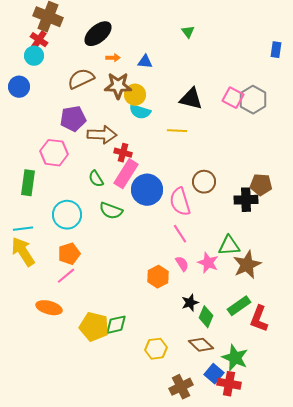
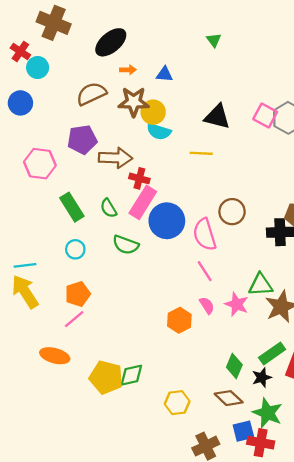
red cross: (39, 40) -> (20, 51), moved
pink hexagon: (54, 153) -> (40, 164), moved
green rectangle: (28, 183) -> (72, 207), moved, turned -40
cyan circle: (67, 215) -> (75, 249), size x0.6
black star: (190, 303) -> (262, 377), moved
blue square: (214, 374) -> (243, 431), turned 36

